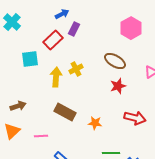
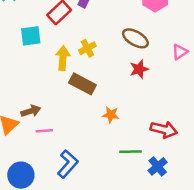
brown arrow: (18, 106) -> (31, 111), moved
brown rectangle: (65, 112) -> (82, 84), moved
red arrow: (135, 118) -> (164, 129), moved

